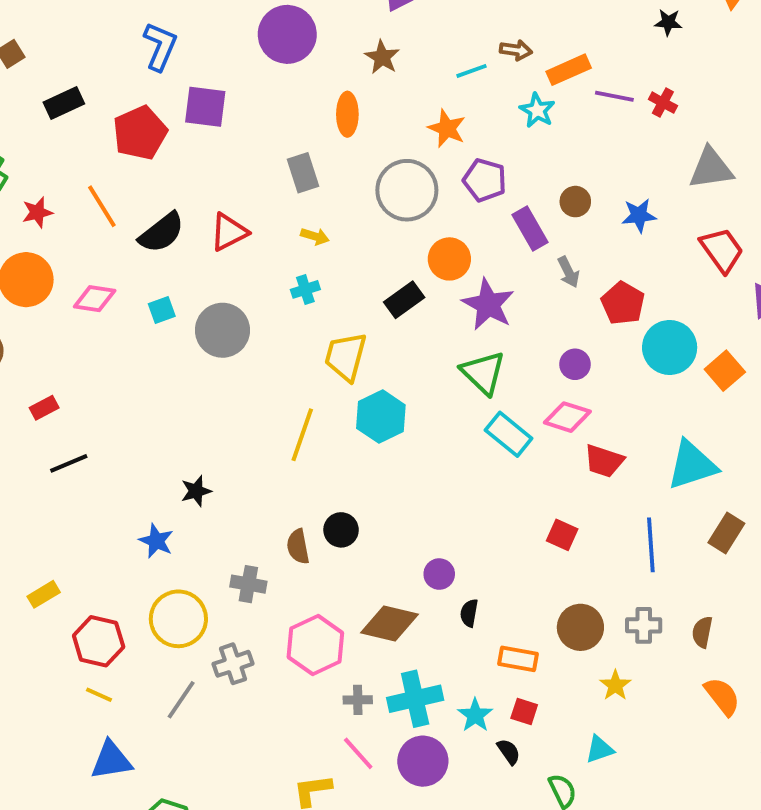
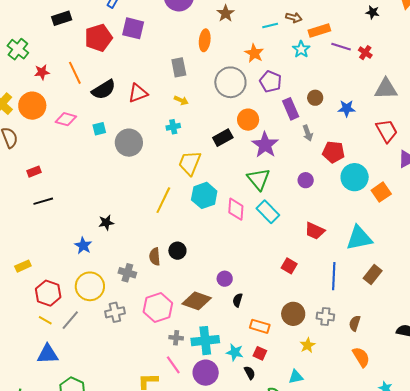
red pentagon: (623, 303) -> (333, 152), turned -30
pink diamond: (567, 417) -> (236, 209), moved, turned 70
gray line: (181, 700) -> (70, 320), moved
cyan star: (475, 715) -> (235, 352), turned -30

